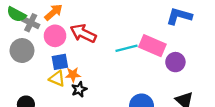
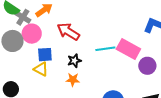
pink circle: (55, 36) -> (32, 34), moved
orange star: (73, 75) -> (73, 80), moved
black star: (79, 89) -> (74, 61), moved

